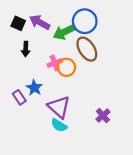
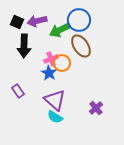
purple arrow: (40, 22) -> (37, 21), turned -42
black arrow: (26, 49) -> (24, 46), size x1.6
blue star: (34, 88) -> (49, 73), moved

